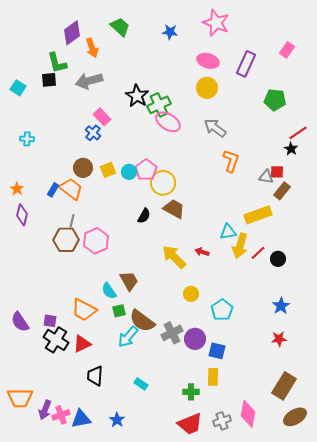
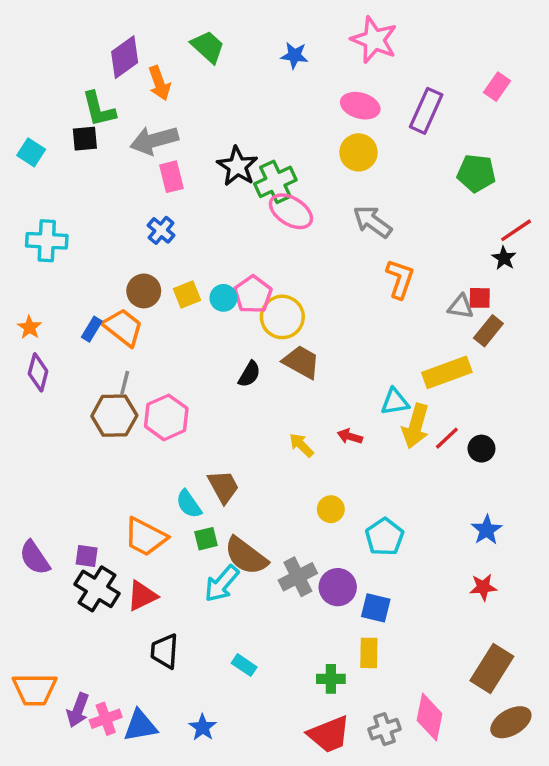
pink rectangle: (102, 117) -> (171, 177), moved, turned 30
cyan cross: (27, 139) -> (47, 241), size x1.6
yellow arrow: (174, 257) -> (301, 445), size x0.6

